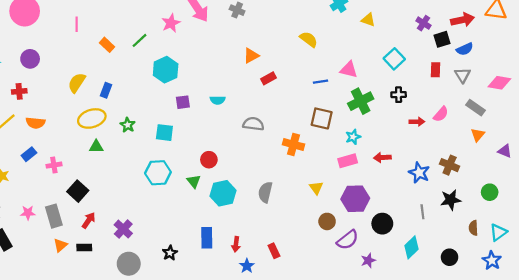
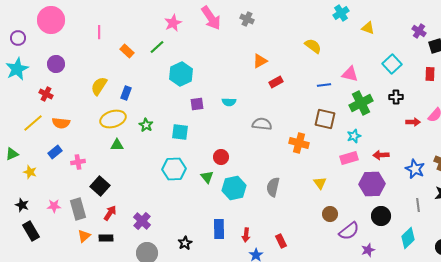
pink star: (171, 23) -> (173, 23), moved
red cross: (19, 91) -> (46, 94), turned 32
purple hexagon: (355, 199) -> (372, 184), moved

